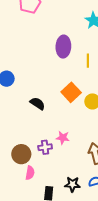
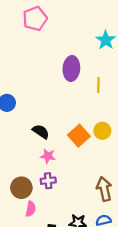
orange square: (71, 92) -> (79, 136), moved
pink star: (63, 138) -> (48, 156), moved

